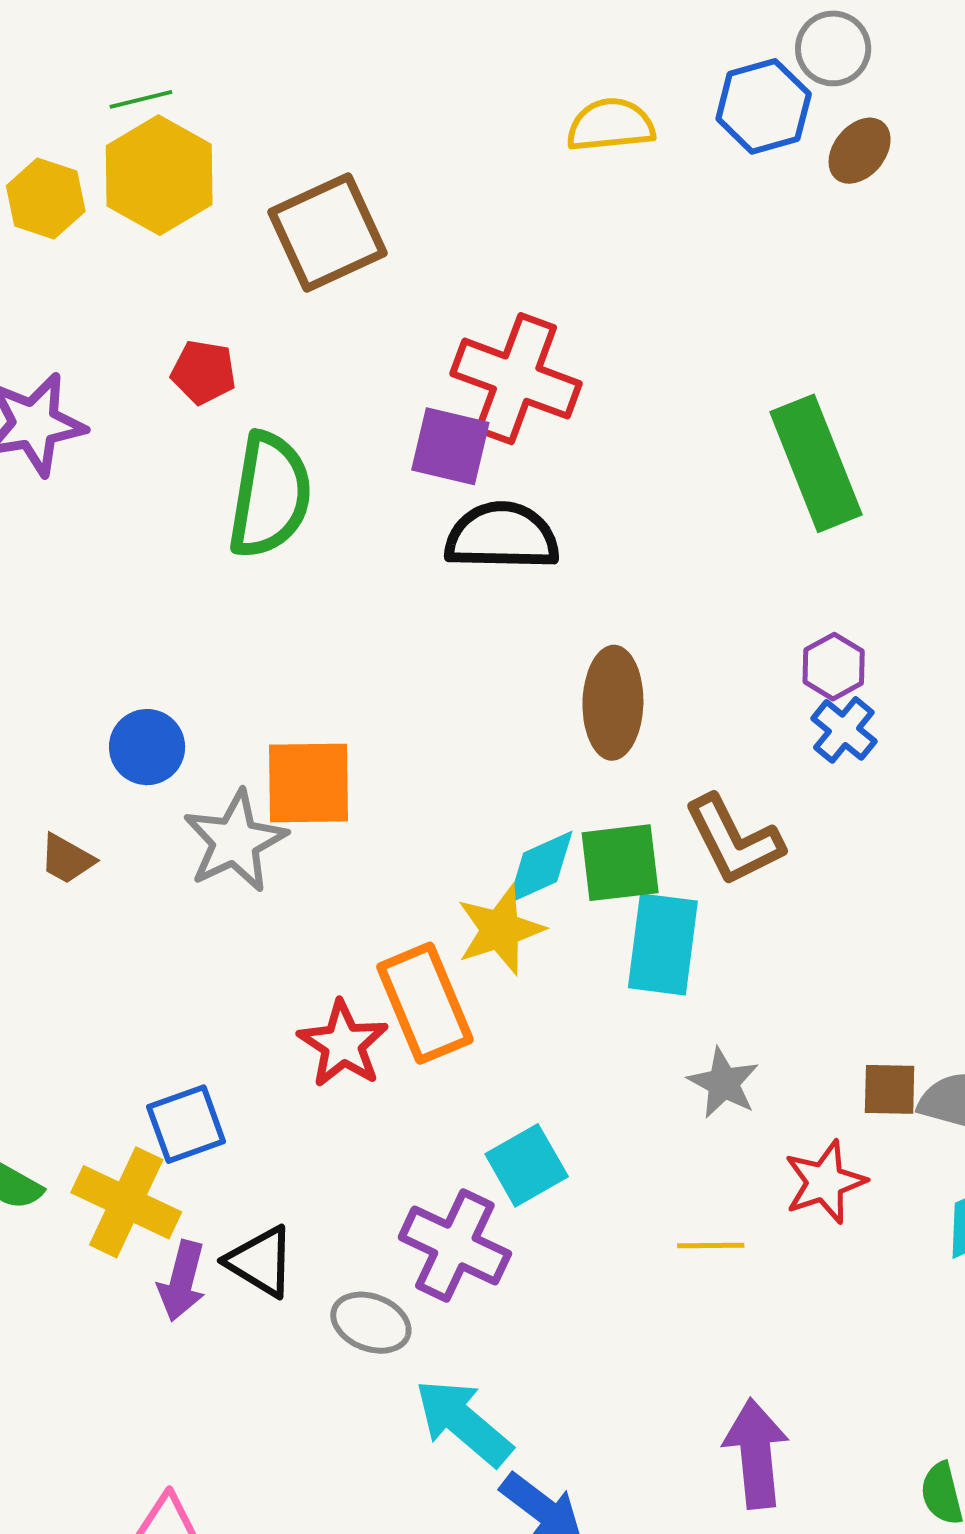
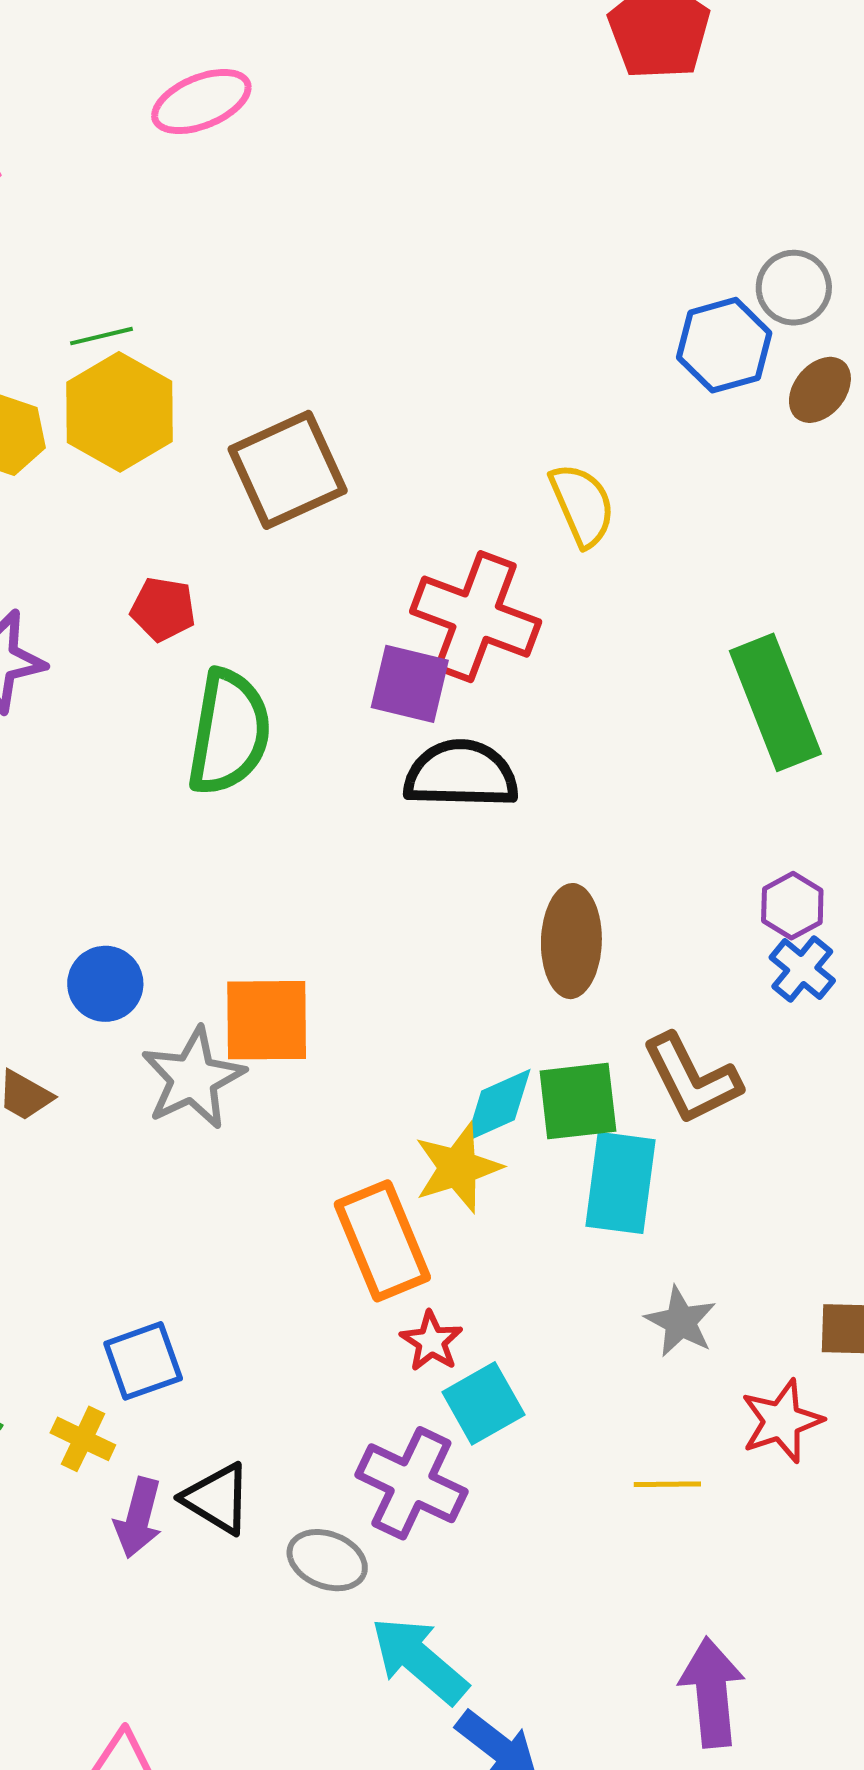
yellow semicircle: (611, 125) -> (582, 505), moved, turned 72
red star: (343, 1044) -> (431, 1341), moved, size x0.7
yellow cross: (126, 1202) -> (83, 1439), size x0.6

